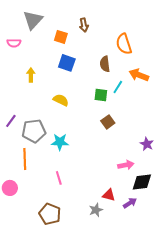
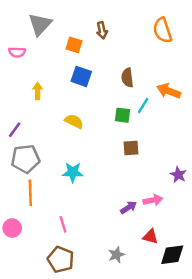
orange semicircle: (124, 44) -> (163, 30), moved
purple line: (11, 121) -> (15, 130), moved
brown square: (108, 122) -> (131, 148), turned 32
gray pentagon: (34, 131) -> (25, 159), moved
pink line: (59, 178) -> (63, 224), moved
black diamond: (142, 182) -> (172, 255), moved
red triangle: (109, 195) -> (150, 236), moved
purple arrow: (130, 203) -> (129, 207), moved

